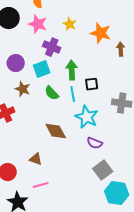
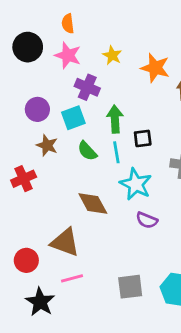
brown triangle: (36, 159) -> (65, 242), size x1.6
gray square: (103, 170) -> (130, 287), moved, turned 30

